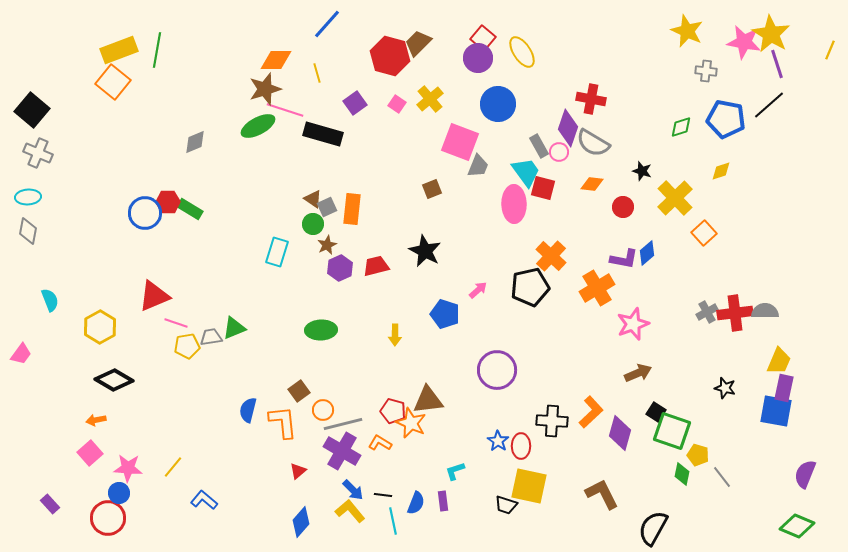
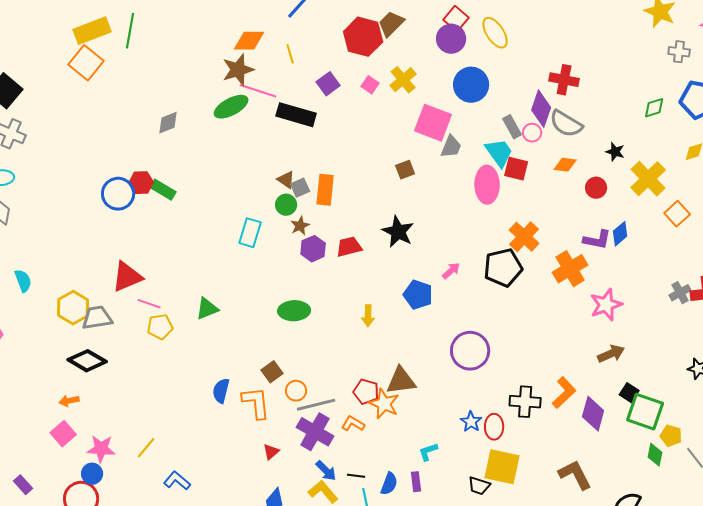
gray trapezoid: (211, 337) -> (97, 318), moved, size x1.4

